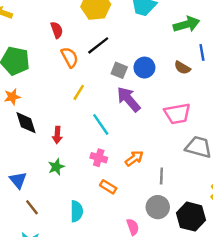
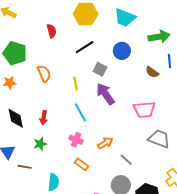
orange semicircle: (70, 57) -> (44, 74), moved
blue circle: (144, 68) -> (122, 51), moved
yellow line: (79, 92) -> (76, 84), moved, turned -48
black diamond: (26, 123) -> (16, 118), moved
gray line: (161, 176) -> (126, 160), turned -56
brown line: (32, 207) -> (25, 167), moved, turned -48

